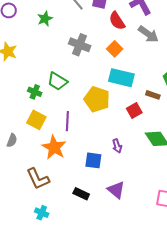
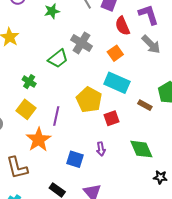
green trapezoid: (57, 81) -> (58, 59), moved, turned -80
red square: (134, 110) -> (112, 118), moved

